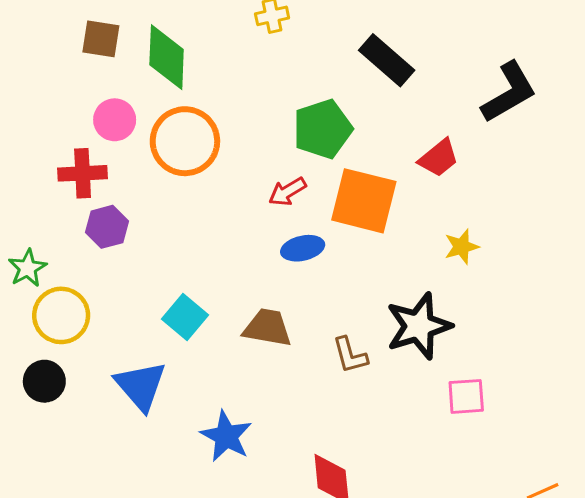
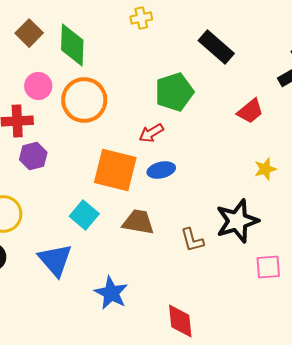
brown square: (101, 39) -> (29, 33), turned 36
orange square: (364, 201) -> (115, 170), moved

